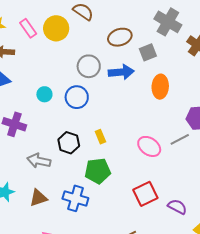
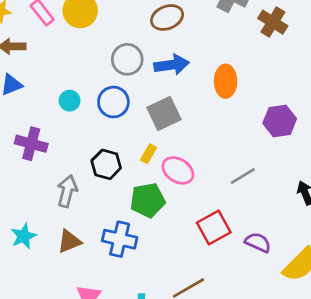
gray square: (148, 52) -> (164, 113), moved, size x1.4
yellow rectangle: (100, 137) -> (149, 154), turned 56
gray line: (180, 139) -> (243, 176), moved
pink ellipse: (149, 146) -> (178, 170), moved
gray arrow: (39, 161) -> (67, 191), turned 95

